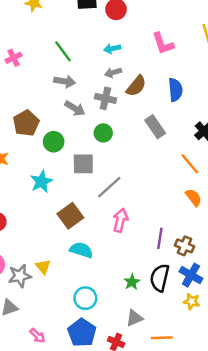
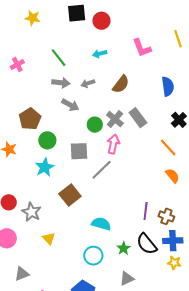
gray arrow: (113, 73) -> (88, 83), moved
blue semicircle: (175, 90) -> (168, 86), moved
gray cross: (105, 98) -> (115, 119), moved, turned 30
green circle: (54, 142) -> (47, 140), moved
pink arrow: (120, 220) -> (113, 144), moved
cyan semicircle: (81, 250) -> (101, 224), moved
blue cross: (191, 275) -> (173, 241), turned -30
gray star: (20, 276) -> (31, 212), moved, turned -30
black semicircle: (160, 278) -> (147, 244), turned -50
cyan circle: (85, 298) -> (93, 256), moved

